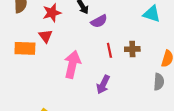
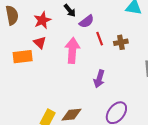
red line: (109, 50) -> (100, 39), moved
pink arrow: (72, 64) -> (72, 50), moved

